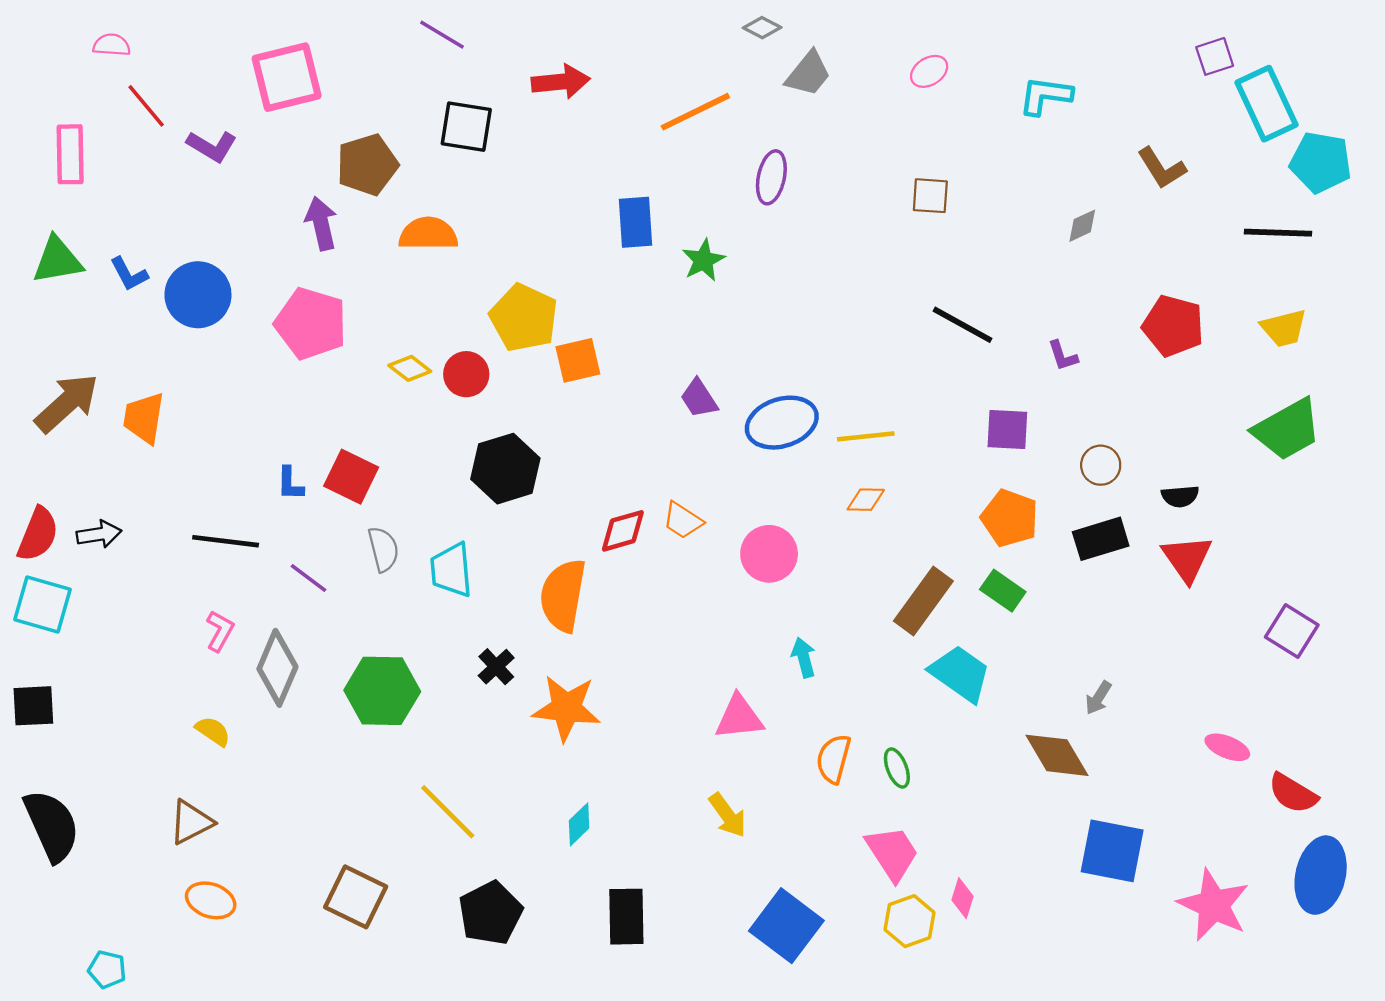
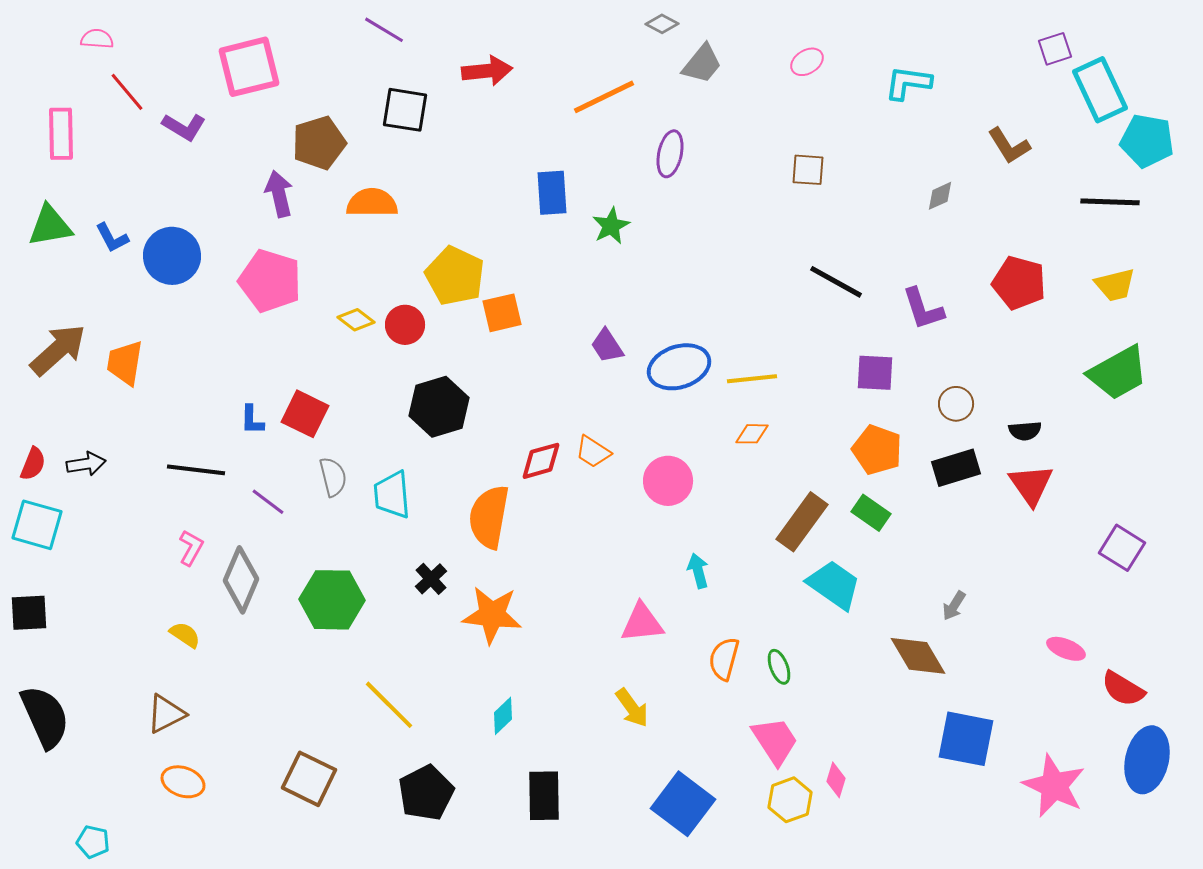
purple L-shape: (1063, 356) -> (923, 309), size x1.6
red semicircle: (38, 534) -> (33, 464), size x0.7

